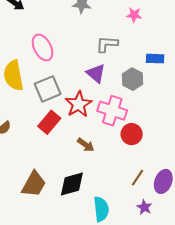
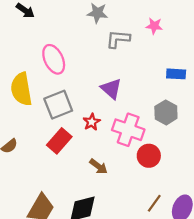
gray L-shape: (107, 44) -> (118, 39), moved
gray hexagon: (133, 79) -> (166, 112), moved
red star: (79, 104) -> (92, 122), size x0.6

